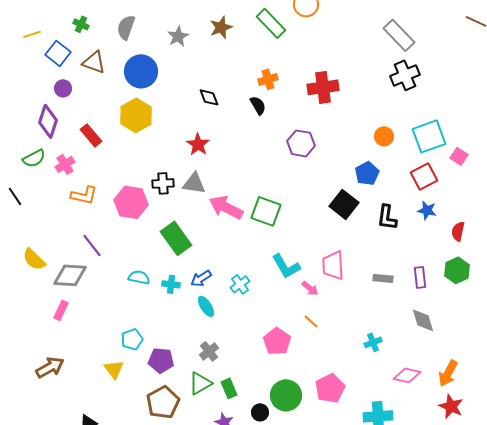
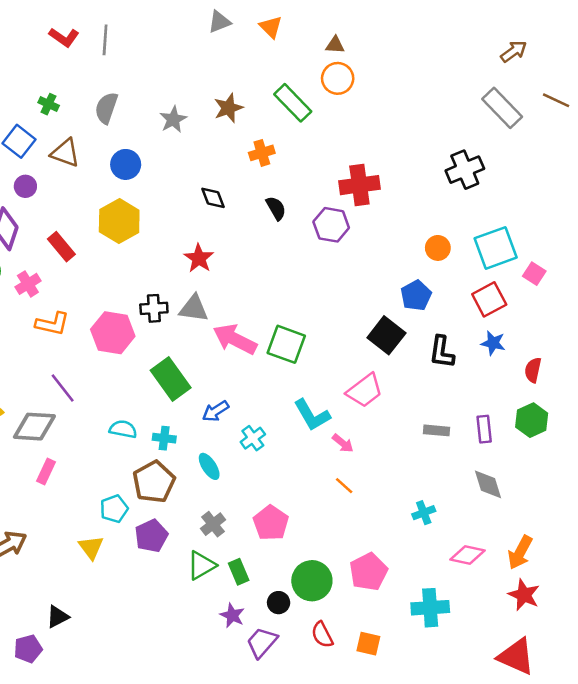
gray rectangle: (399, 35) -> (502, 108), moved
blue circle: (141, 71) -> (126, 164), size x0.7
orange cross: (268, 79) -> (262, 153), moved
purple hexagon: (301, 143) -> (331, 225), moved
pink trapezoid: (333, 265) -> (365, 391), moved, turned -124
blue arrow: (201, 278) -> (216, 411), moved
pink rectangle: (61, 310) -> (46, 472), moved
pink pentagon: (277, 341) -> (271, 523), moved
purple pentagon: (161, 360) -> (151, 536), turned -30
brown pentagon: (163, 402) -> (154, 482), moved

